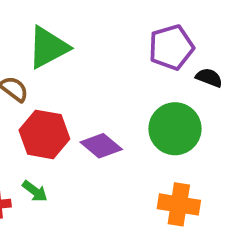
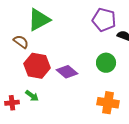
purple pentagon: (171, 47) -> (104, 20), turned 30
green circle: (175, 129) -> (106, 63), size x0.7

